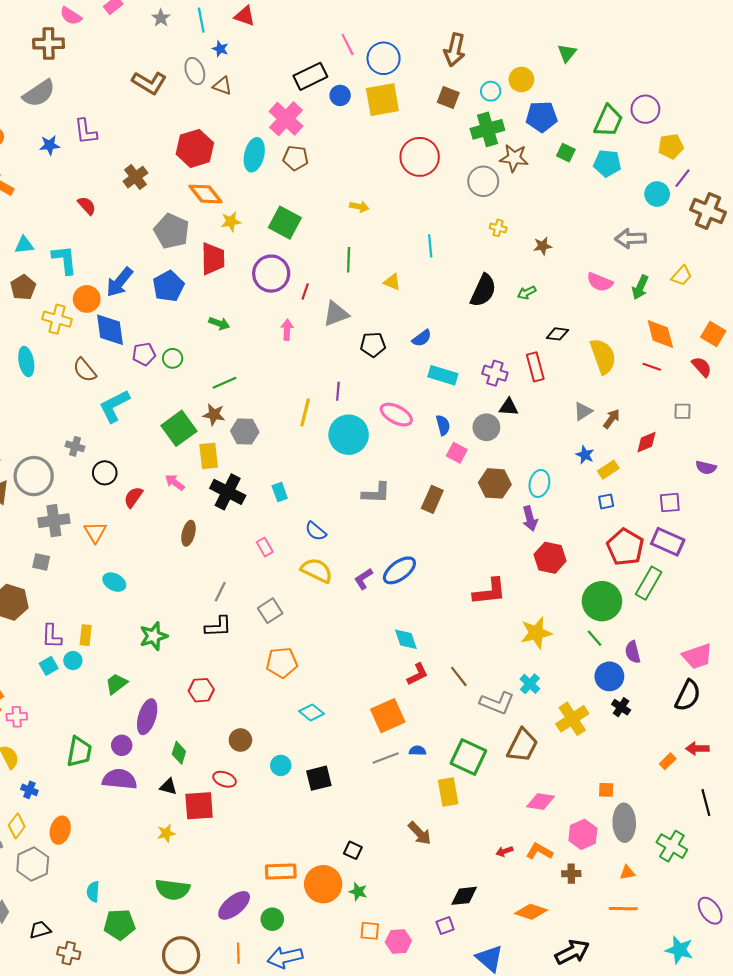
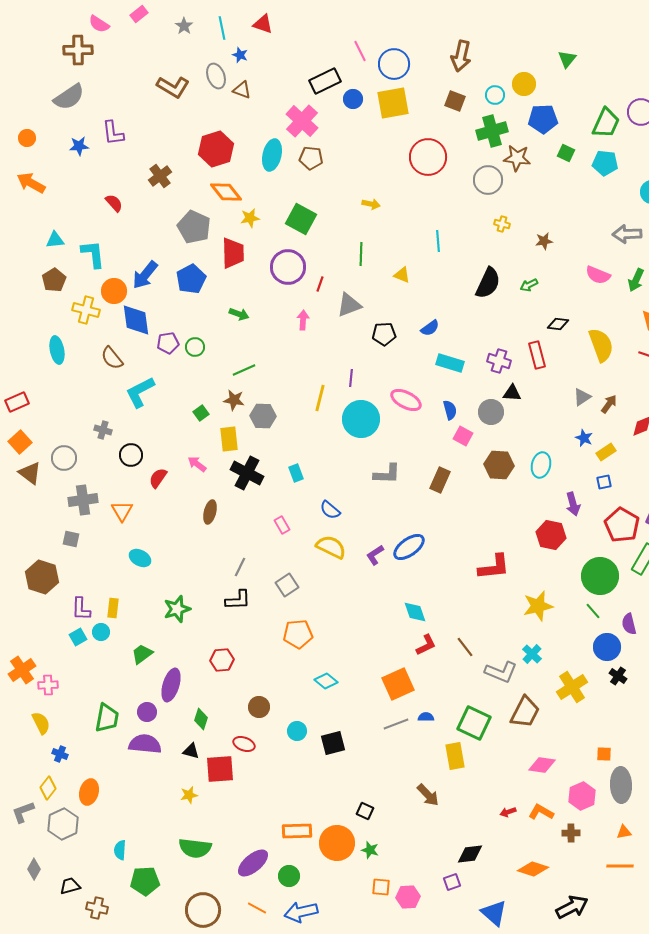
green square: (179, 428) -> (201, 413), size x0.5
gray circle: (34, 476) -> (64, 458), size x0.7
purple arrow: (530, 518) -> (573, 504), moved
orange line: (238, 953) -> (257, 908), turned -60

